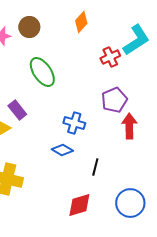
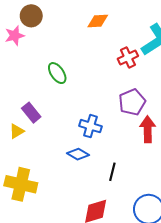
orange diamond: (81, 22) -> (98, 21), turned 45
brown circle: (29, 27) -> (31, 16), moved
green ellipse: (42, 72) -> (57, 73), size x0.7

